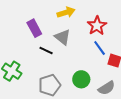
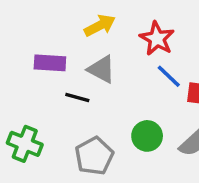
purple rectangle: (34, 28) -> (50, 63), turned -48

